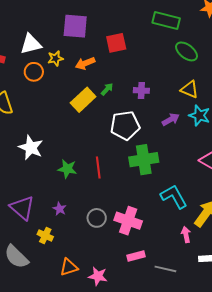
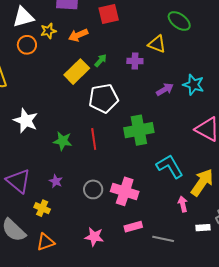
yellow triangle: (190, 89) -> (157, 44), moved
white pentagon: (125, 125) -> (103, 98), moved
orange triangle: (69, 267) -> (46, 242), moved
pink star: (98, 276) -> (94, 237), moved

